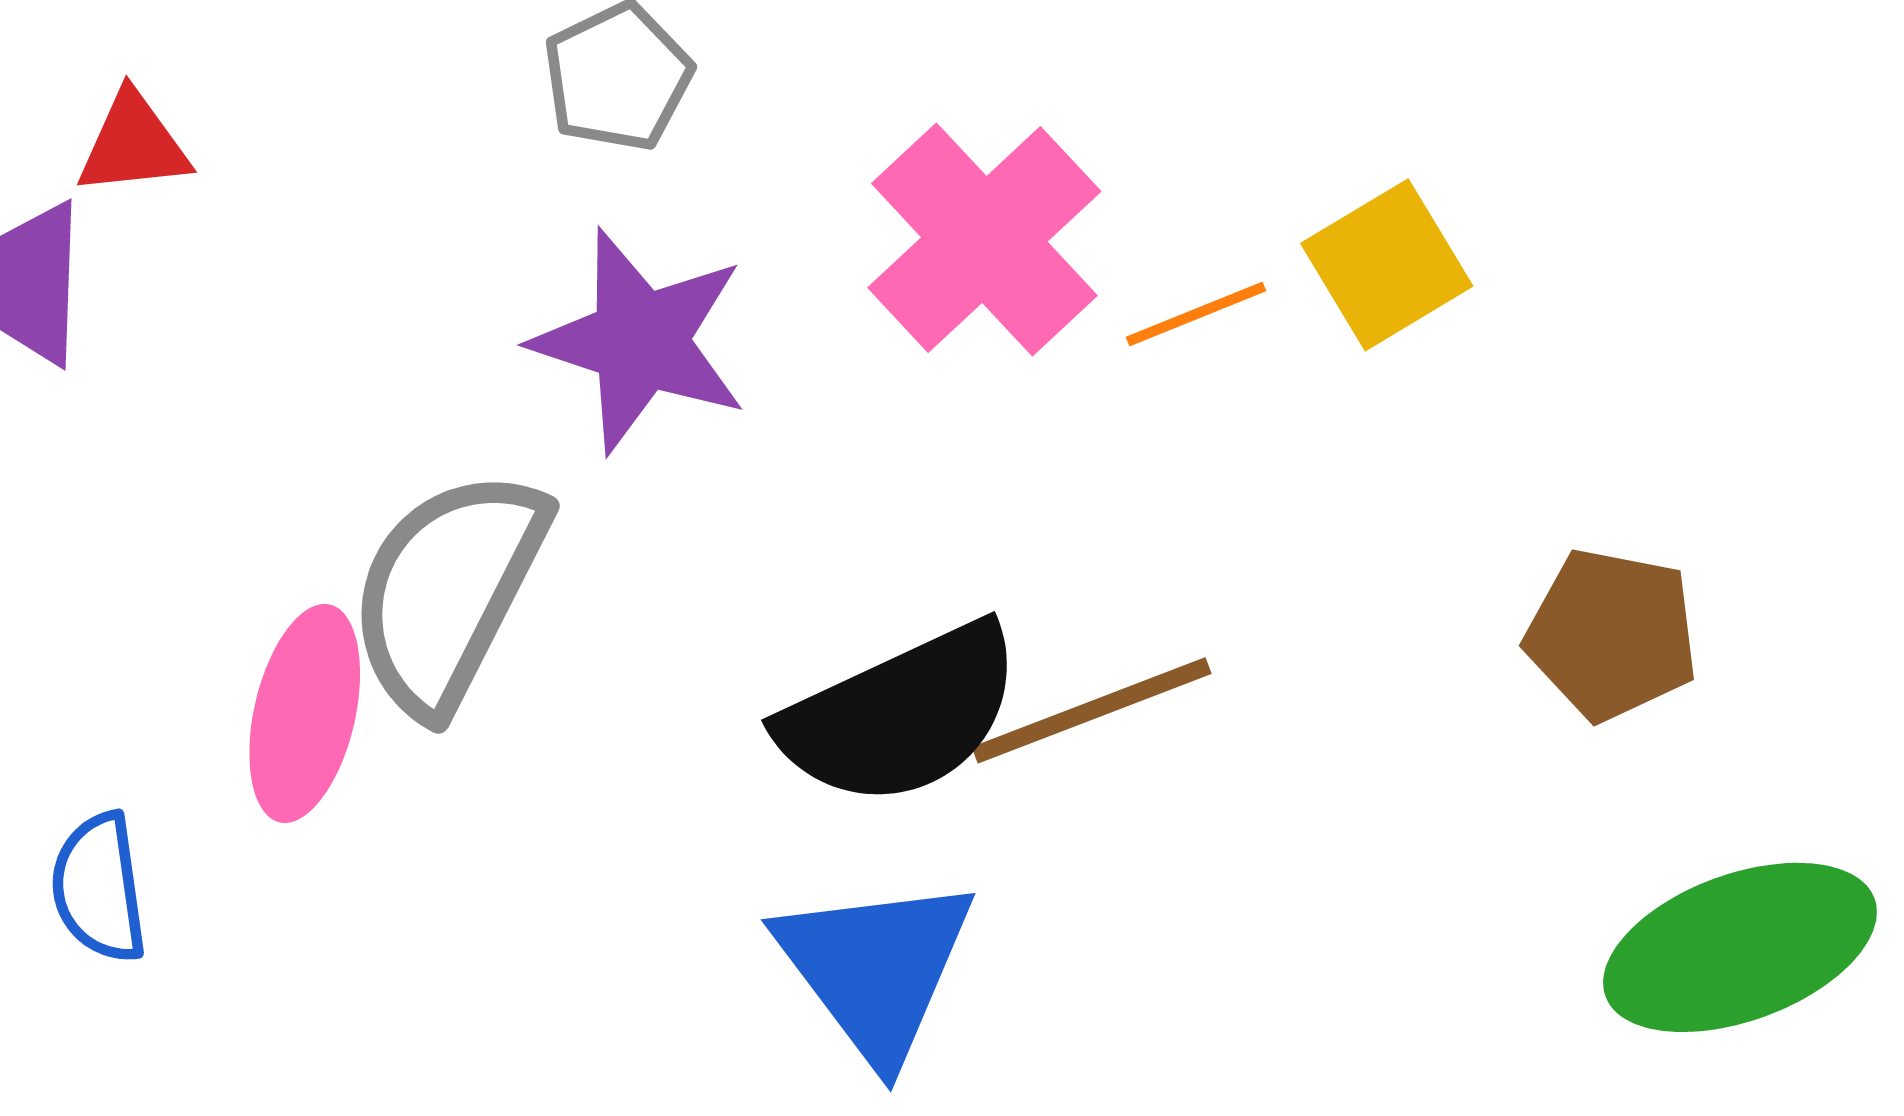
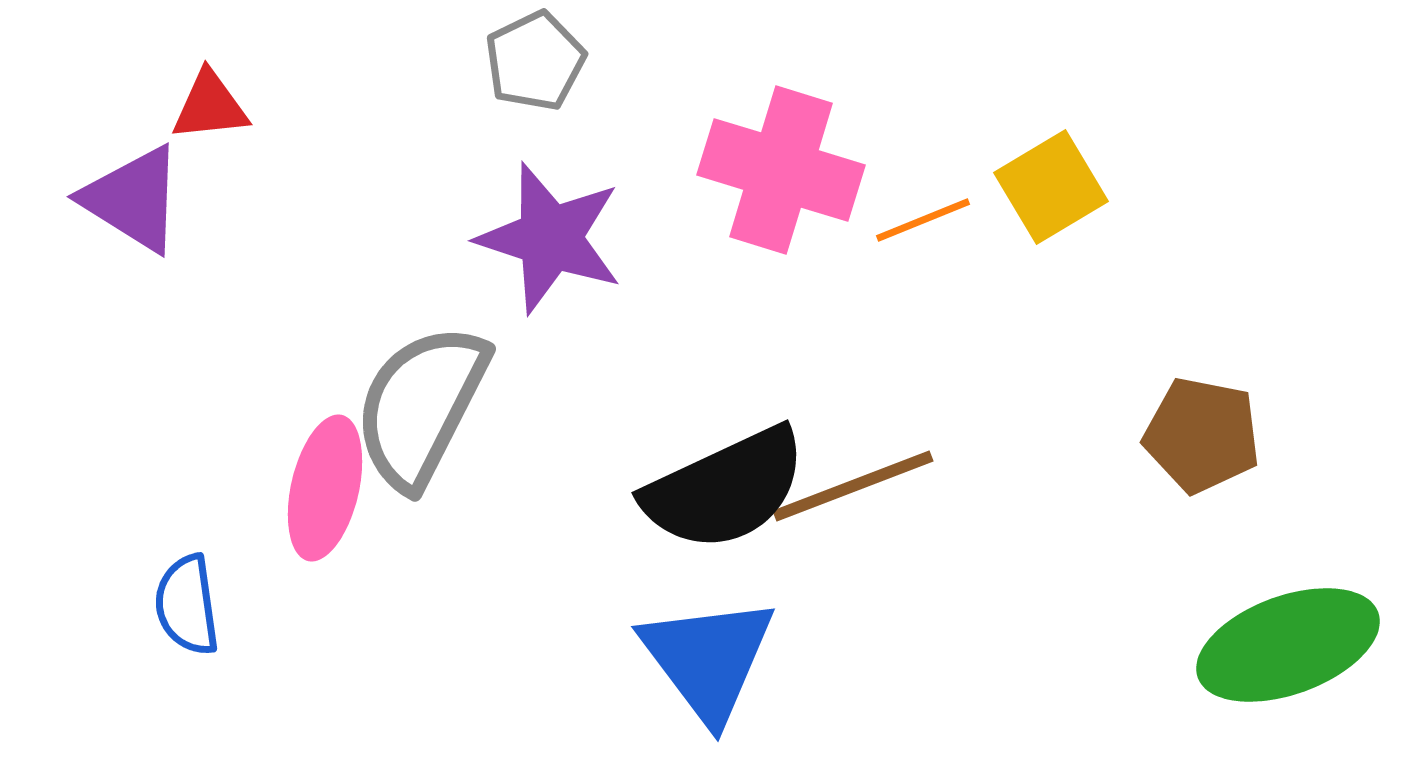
pink cross: (984, 239) -> (781, 170), turned -30

